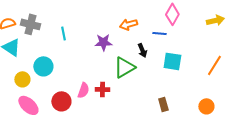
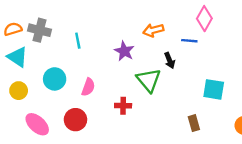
purple star: (103, 42) -> (124, 51), turned 30
cyan square: (172, 61) -> (214, 89), moved
green triangle: (124, 67) -> (149, 80), turned -40
yellow circle: (22, 79) -> (19, 91), moved
pink semicircle: (83, 90) -> (88, 87), moved

